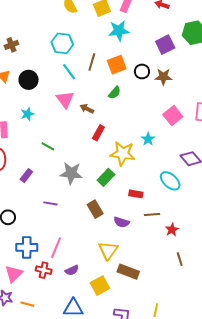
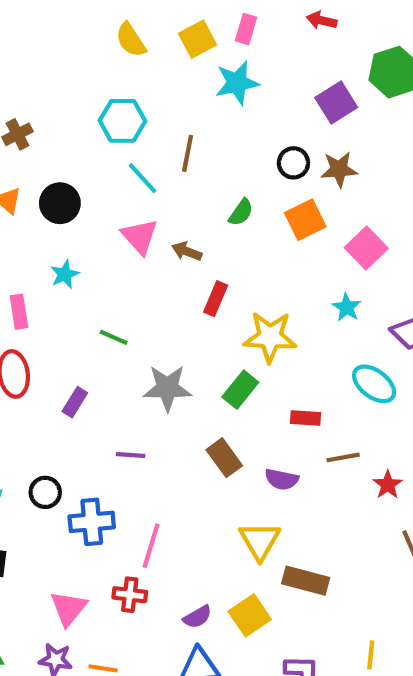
orange square: (117, 65) -> (305, 220), moved
cyan star: (148, 139) -> (347, 307), moved
blue cross: (27, 247) -> (92, 522), moved
purple semicircle: (72, 270) -> (197, 617), moved

